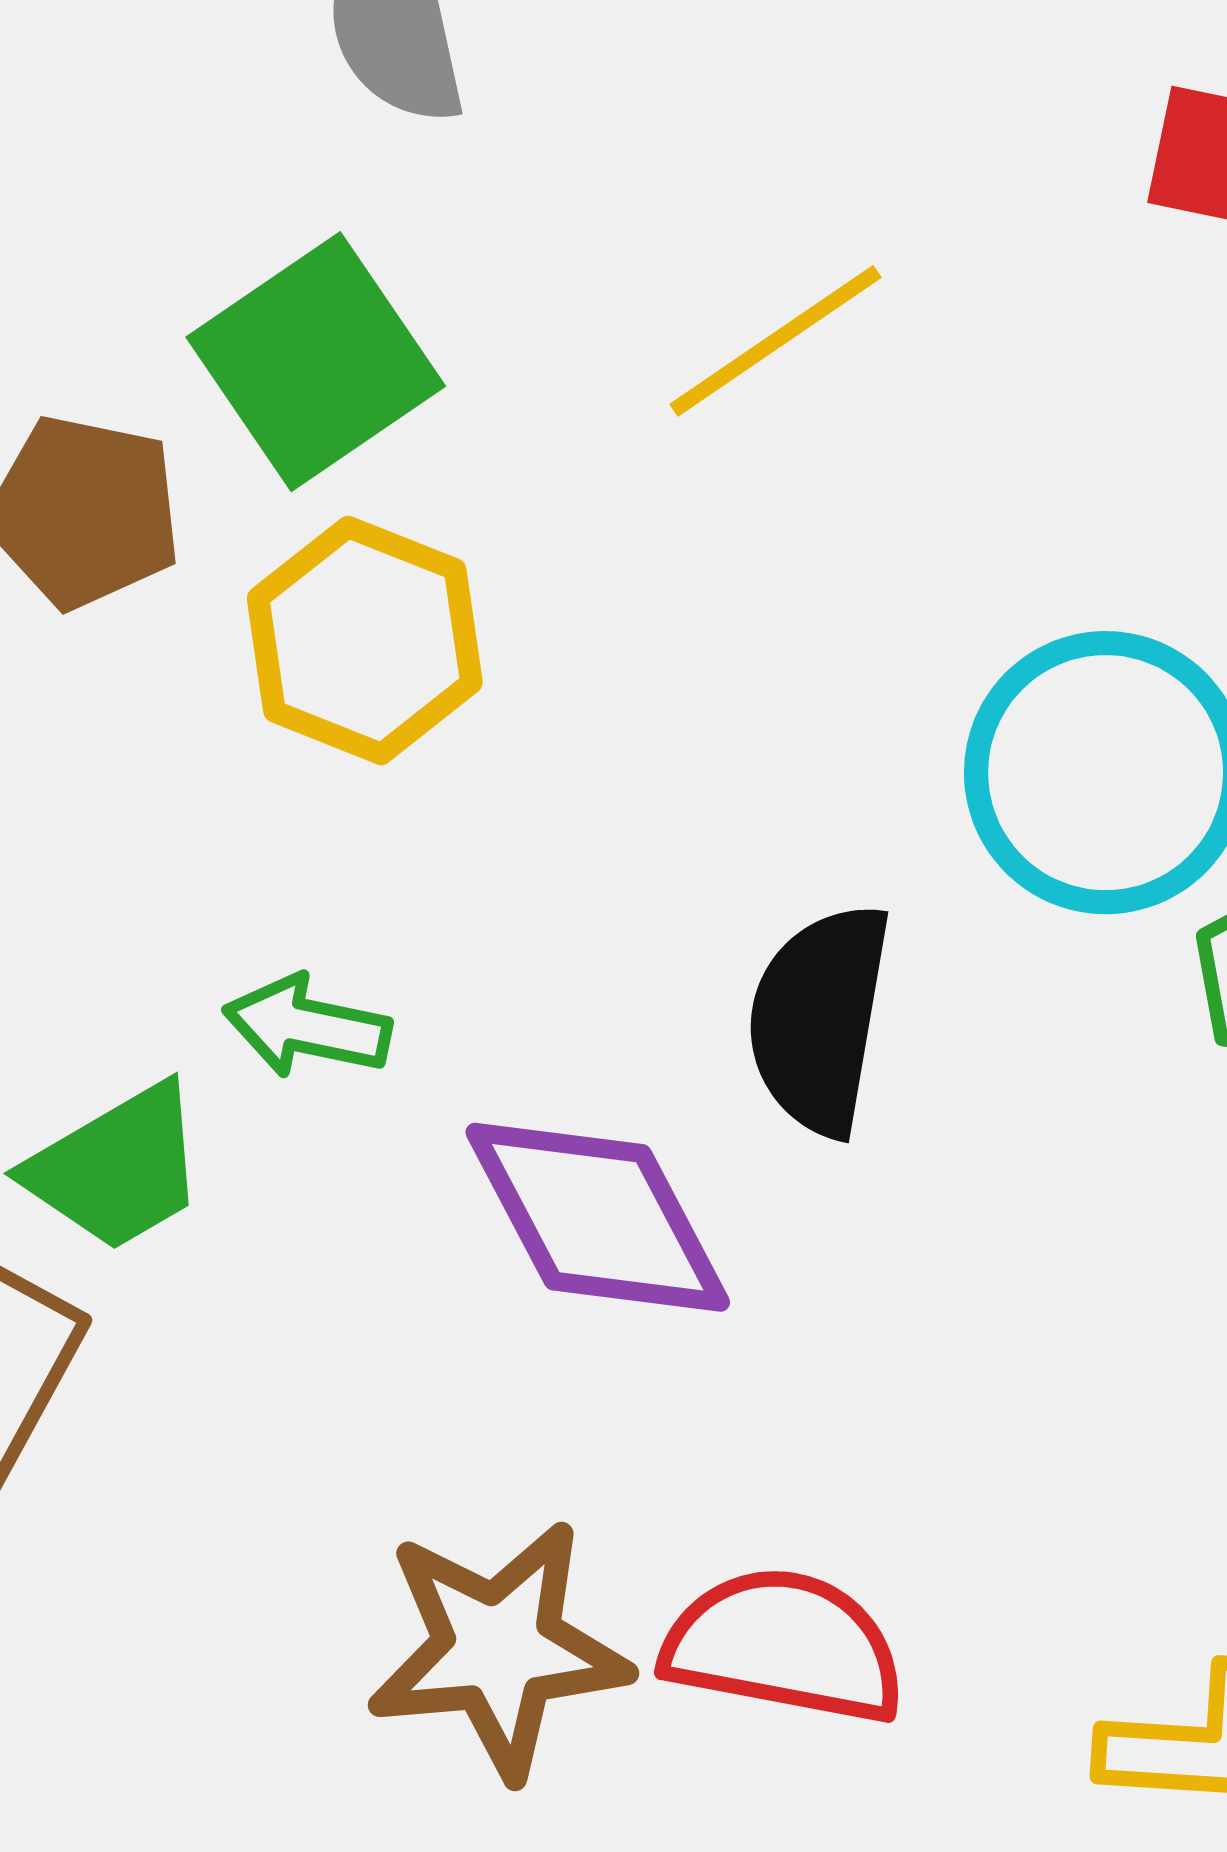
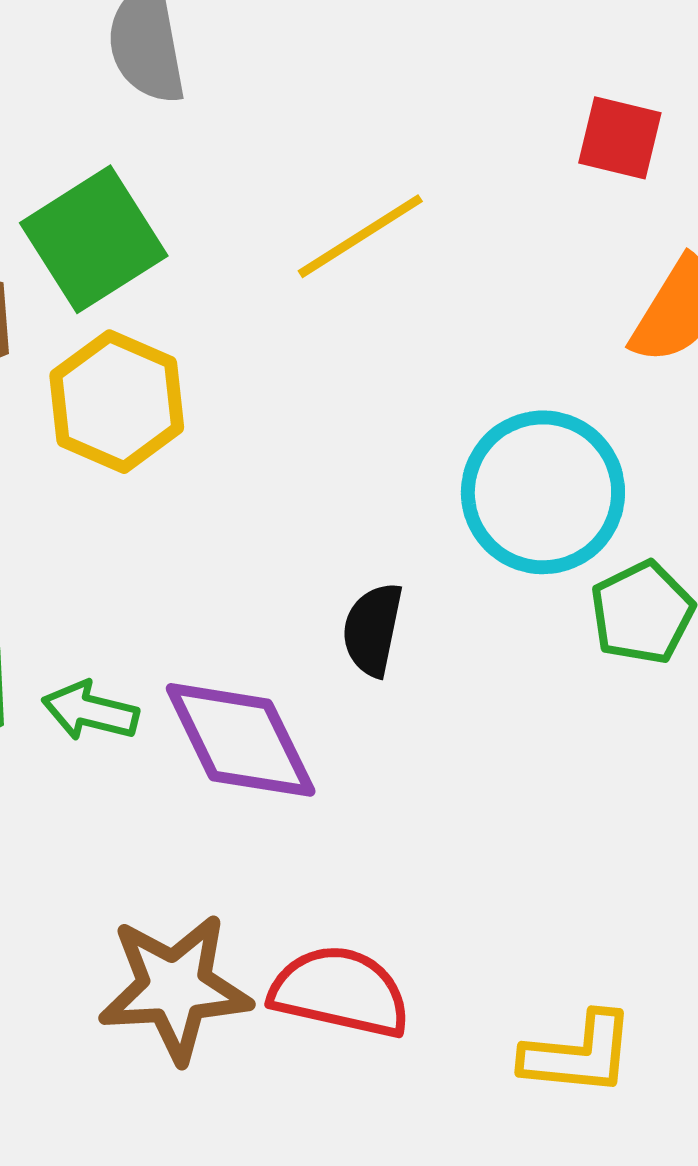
black semicircle: (819, 1019) -> (373, 629), size x0.7
green arrow: (307, 1027) -> (90, 711), moved

